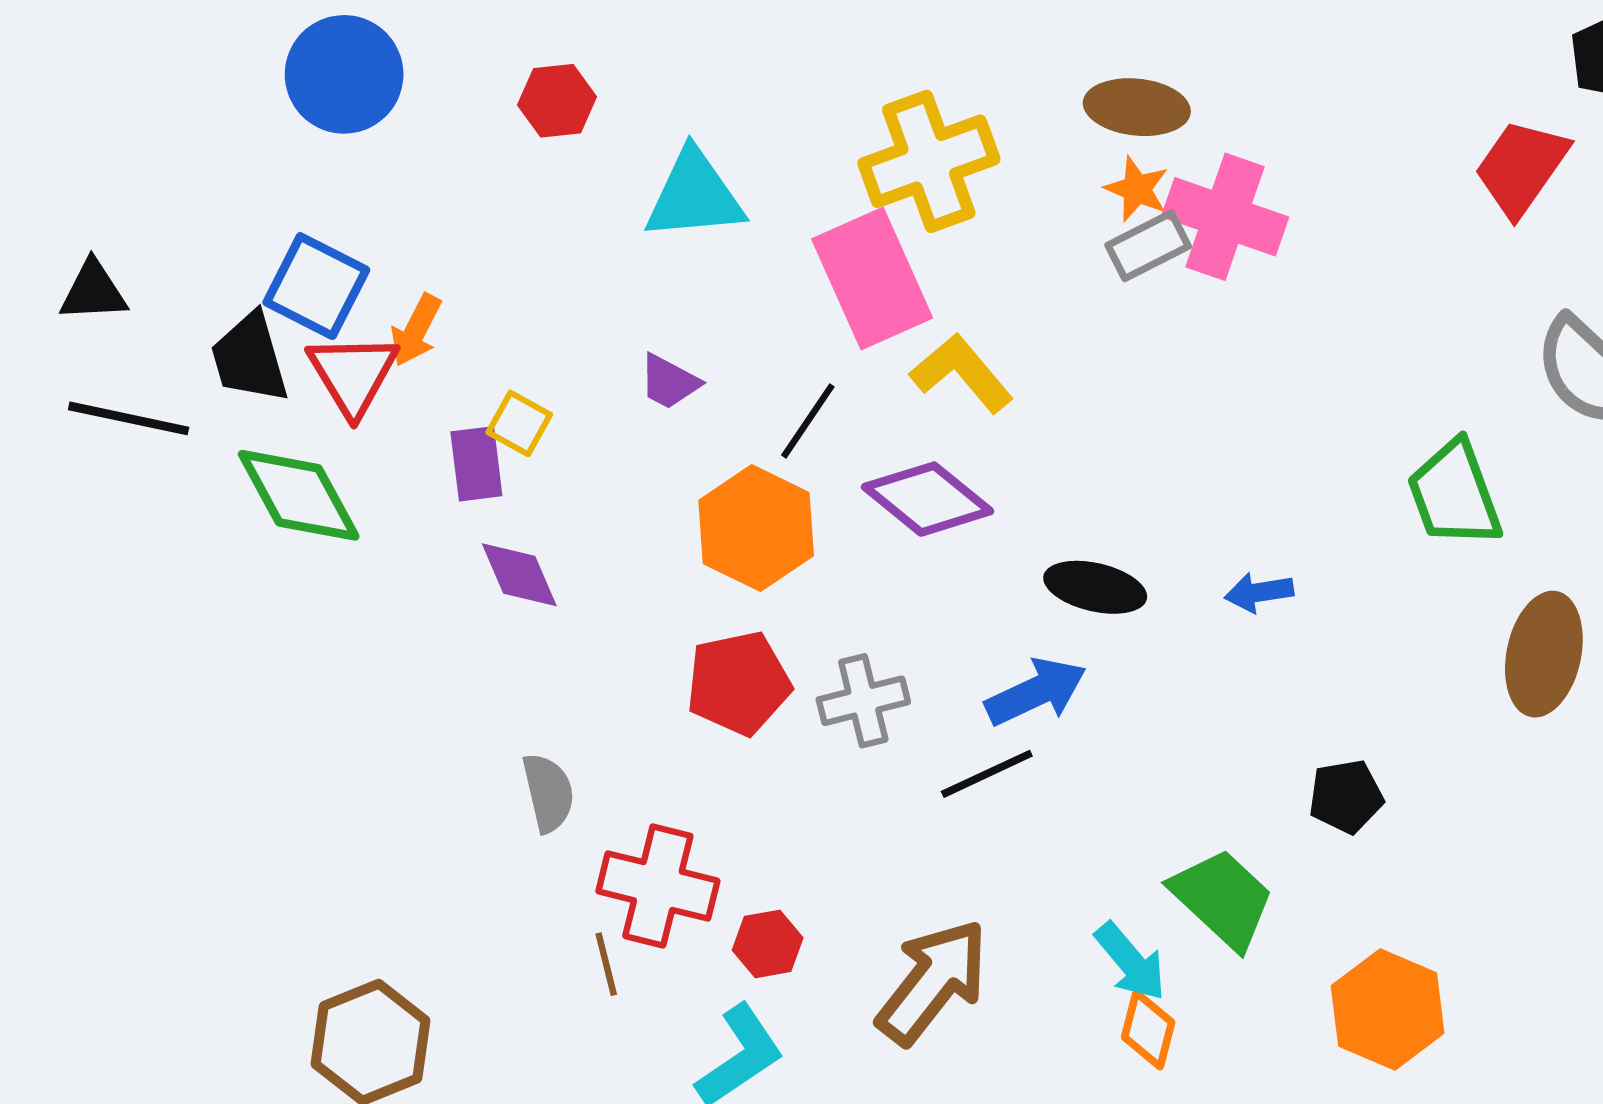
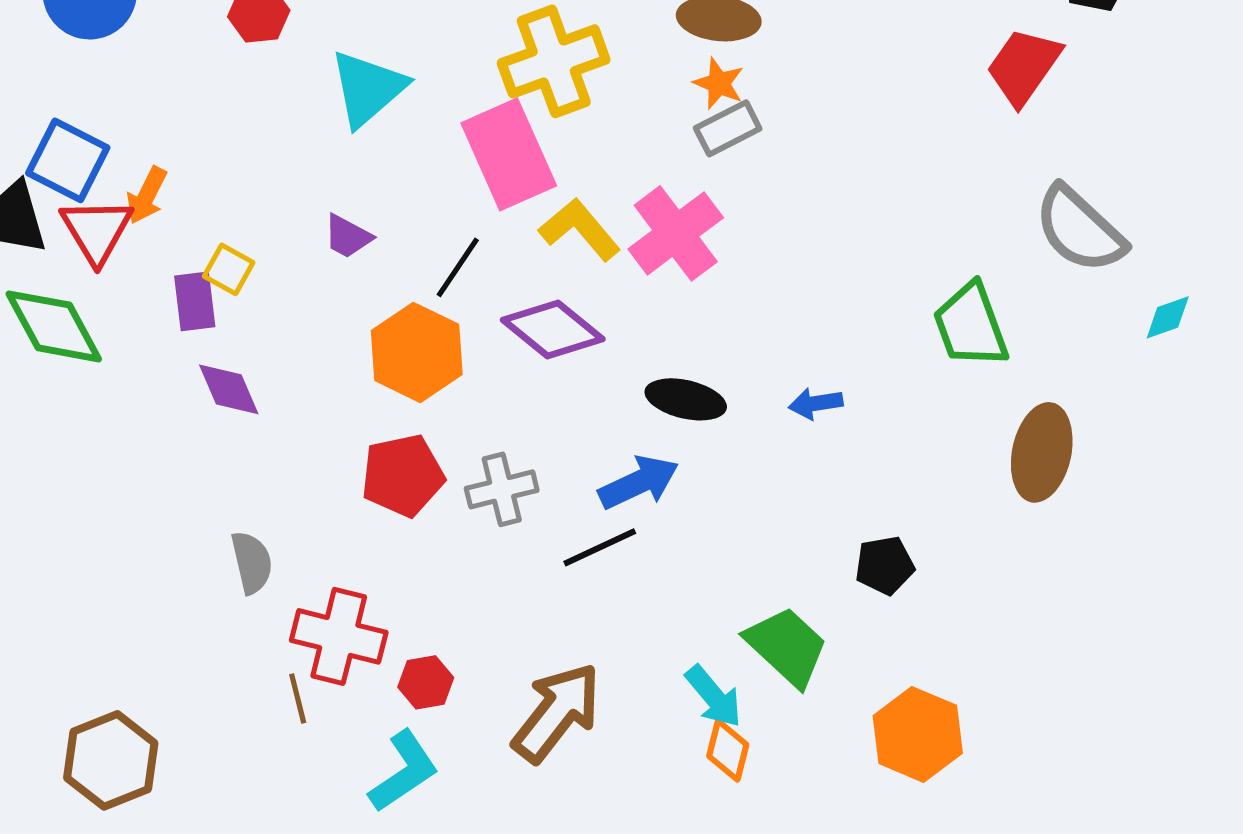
cyan triangle: (694, 195) -> (368, 88), turned -36
pink cross: (1225, 217) -> (676, 233), moved, turned 34

